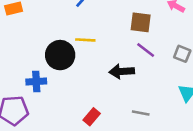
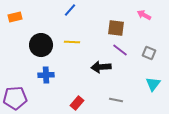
black circle: (60, 55) -> (41, 45), moved
blue cross: (36, 82) -> (46, 75), moved

